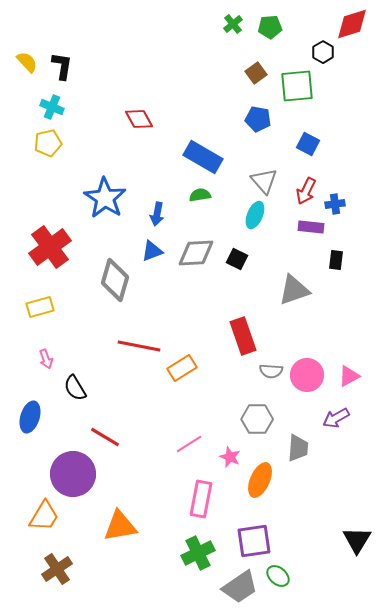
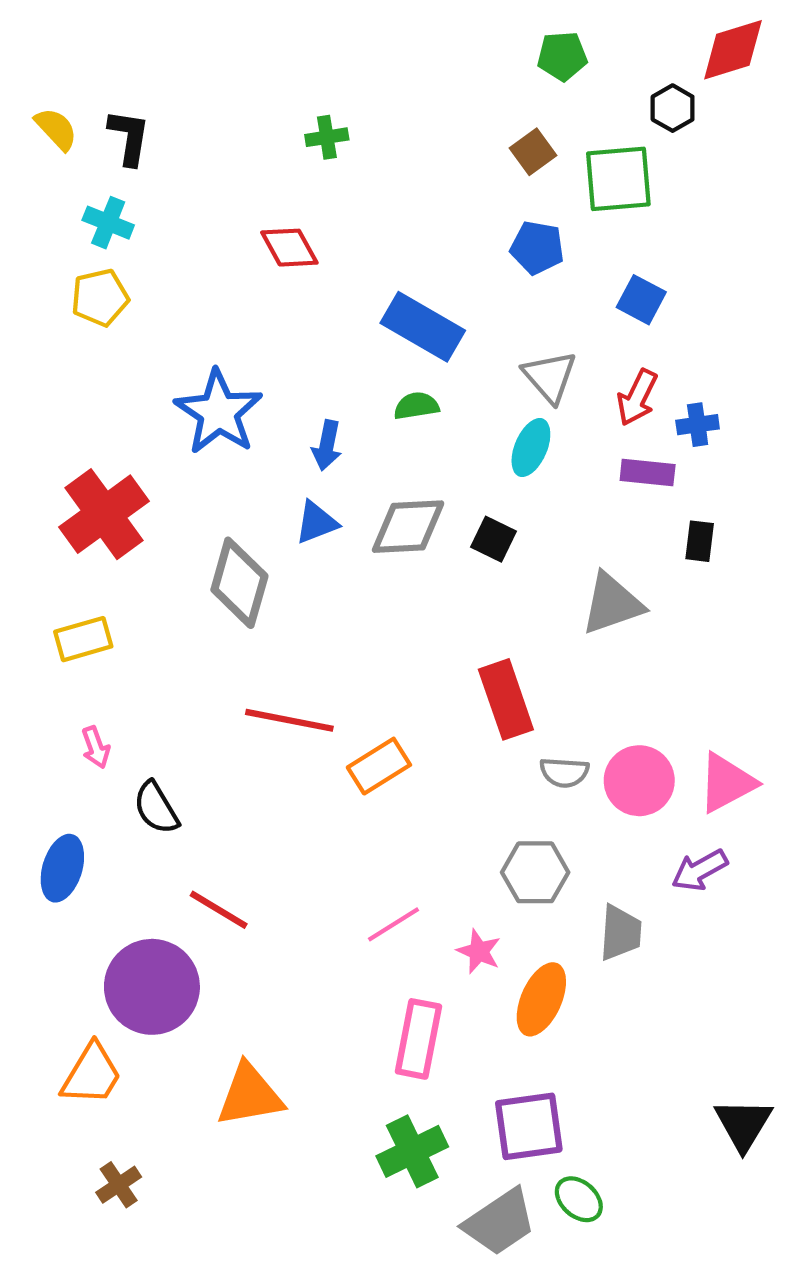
green cross: (233, 24) -> (327, 137), moved, turned 30
pink triangle: (349, 376) -> (727, 783), size x1.4
brown cross: (57, 569) -> (119, 1185), size x0.7

